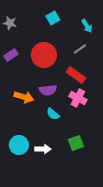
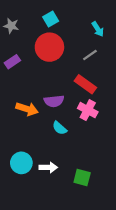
cyan square: (53, 18) -> (51, 19), moved
red circle: (44, 55) -> (49, 47), moved
green square: (76, 143) -> (82, 178), moved, turned 35

